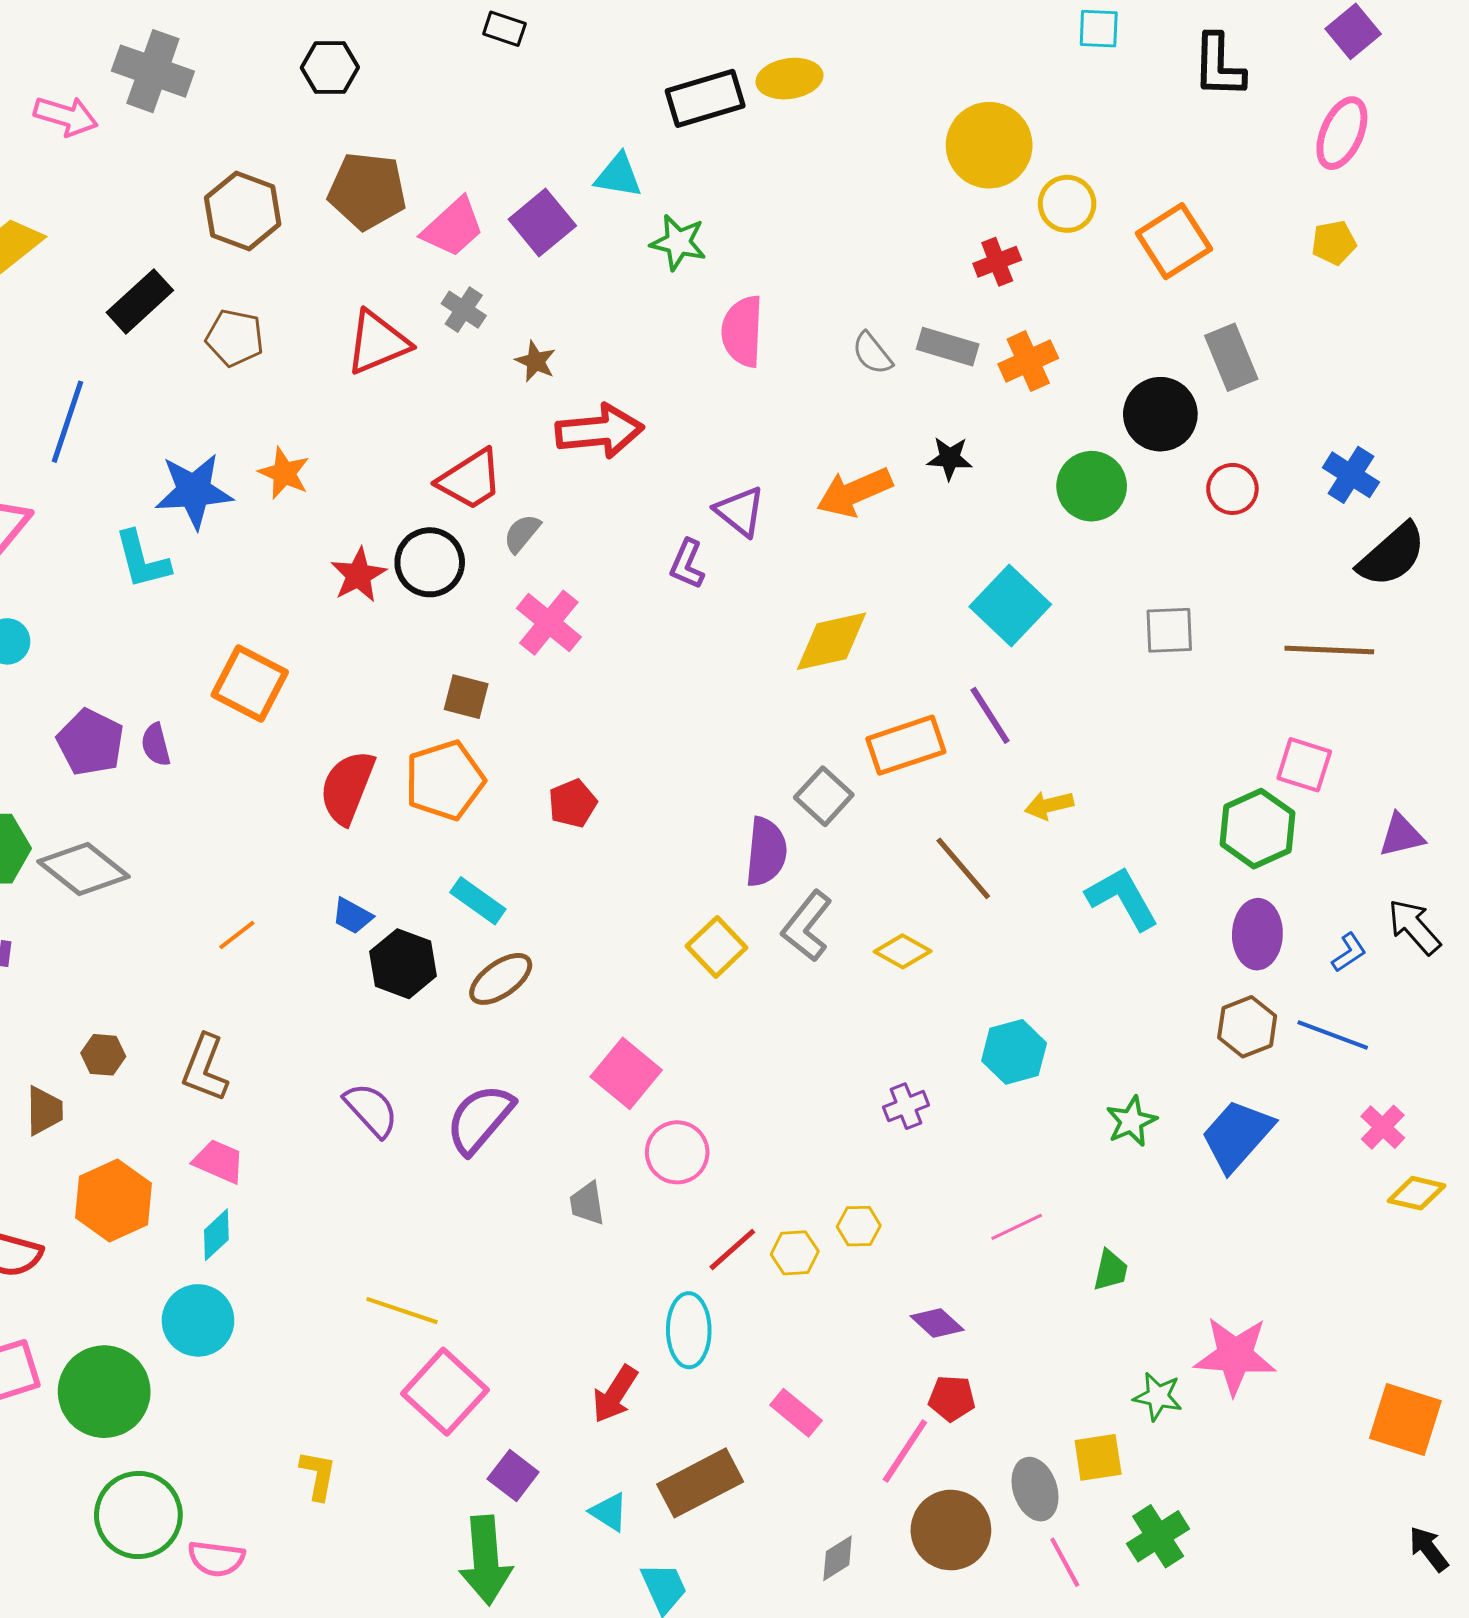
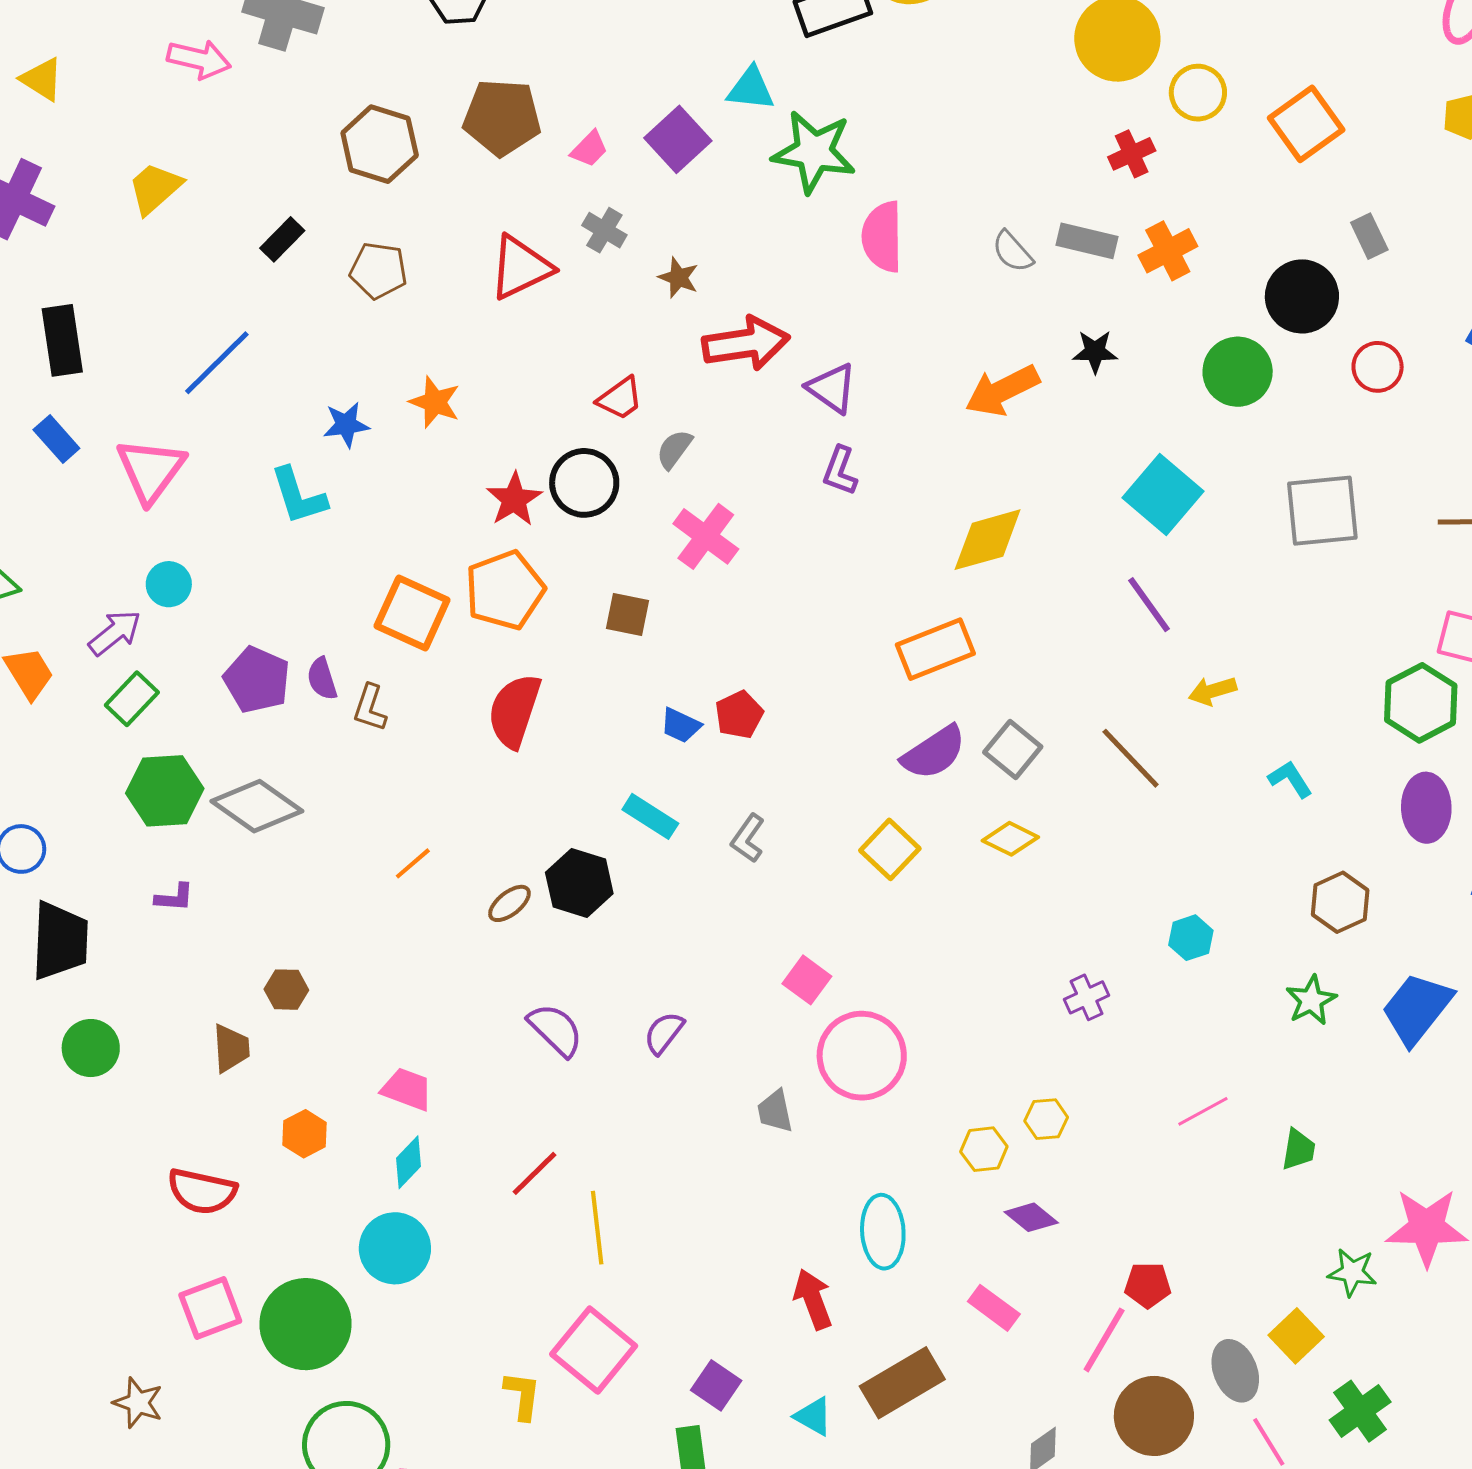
pink trapezoid: (453, 227) -> (589, 149), size x0.6
green star: (678, 242) -> (814, 152), size x1.5
black rectangle: (140, 301) -> (282, 239), size x0.7
gray rectangle: (1231, 357) -> (1369, 236), size x0.7
blue line: (68, 422) -> (217, 363), turned 30
red trapezoid: (470, 480) -> (620, 399), size x0.7
blue star: (194, 491) -> (346, 425), size x0.6
purple triangle: (740, 511) -> (832, 388), moved
gray square: (1169, 630) -> (1322, 511), size x1.5
orange rectangle: (906, 745) -> (935, 649), moved
orange pentagon: (445, 780) -> (505, 590), moved
gray square: (824, 796) -> (1013, 750), moved
purple semicircle: (766, 852) -> (934, 752), turned 54
cyan L-shape: (1122, 898) -> (1290, 779), size x0.6
blue trapezoid: (352, 916) -> (681, 725), moved
gray L-shape: (807, 926) -> (748, 838), moved, size x0.7
yellow diamond: (903, 951) -> (1010, 839), moved
brown ellipse: (501, 979) -> (509, 903), moved, size x0.7
brown hexagon: (1247, 1027) -> (1340, 902), moved
cyan hexagon: (1014, 1052) -> (1191, 938), size x0.7
brown L-shape: (205, 1068) -> (370, 708), moved, size x0.7
pink square: (626, 1073) -> (807, 980), size x0.7
purple semicircle: (480, 1119) -> (664, 1033), size x0.6
pink circle: (677, 1152) -> (862, 1056), size x1.4
orange hexagon: (114, 1201) -> (305, 1134), size x0.6
red line: (732, 1249) -> (534, 1173), moved
yellow line: (402, 1311) -> (597, 1228), turned 68
purple diamond: (937, 1323) -> (1031, 1217), moved
pink square: (445, 1392) -> (594, 1350), moved
red arrow: (615, 1394) -> (813, 1299), turned 130
yellow square: (1098, 1457) -> (1296, 1336), turned -32

